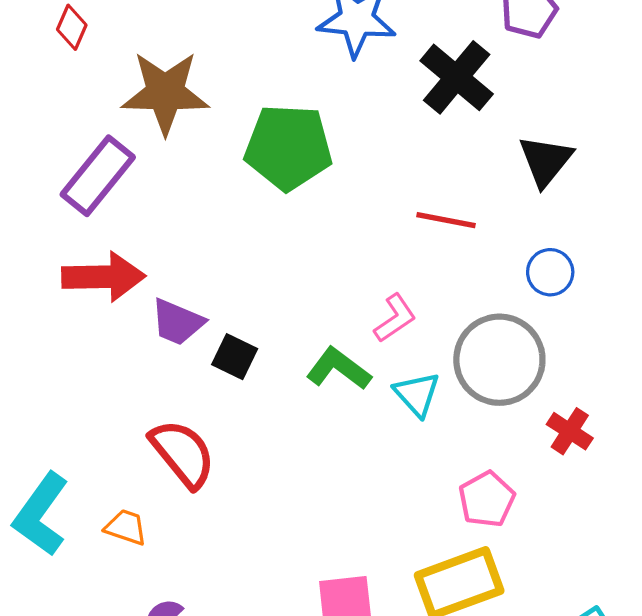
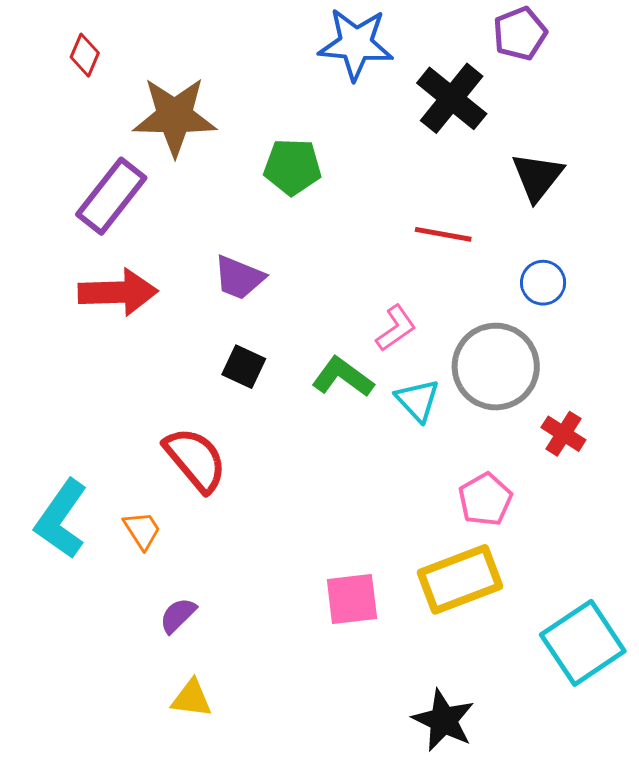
green pentagon: (288, 147) -> (292, 167), size x0.7
purple trapezoid: (177, 322) -> (239, 278), moved
orange trapezoid: (126, 527) -> (142, 530), turned 39

